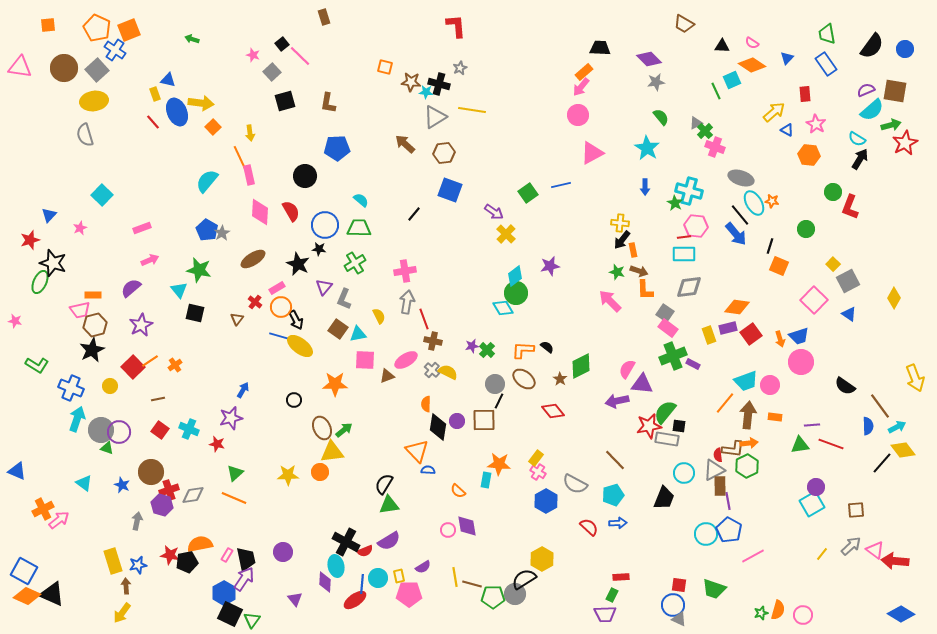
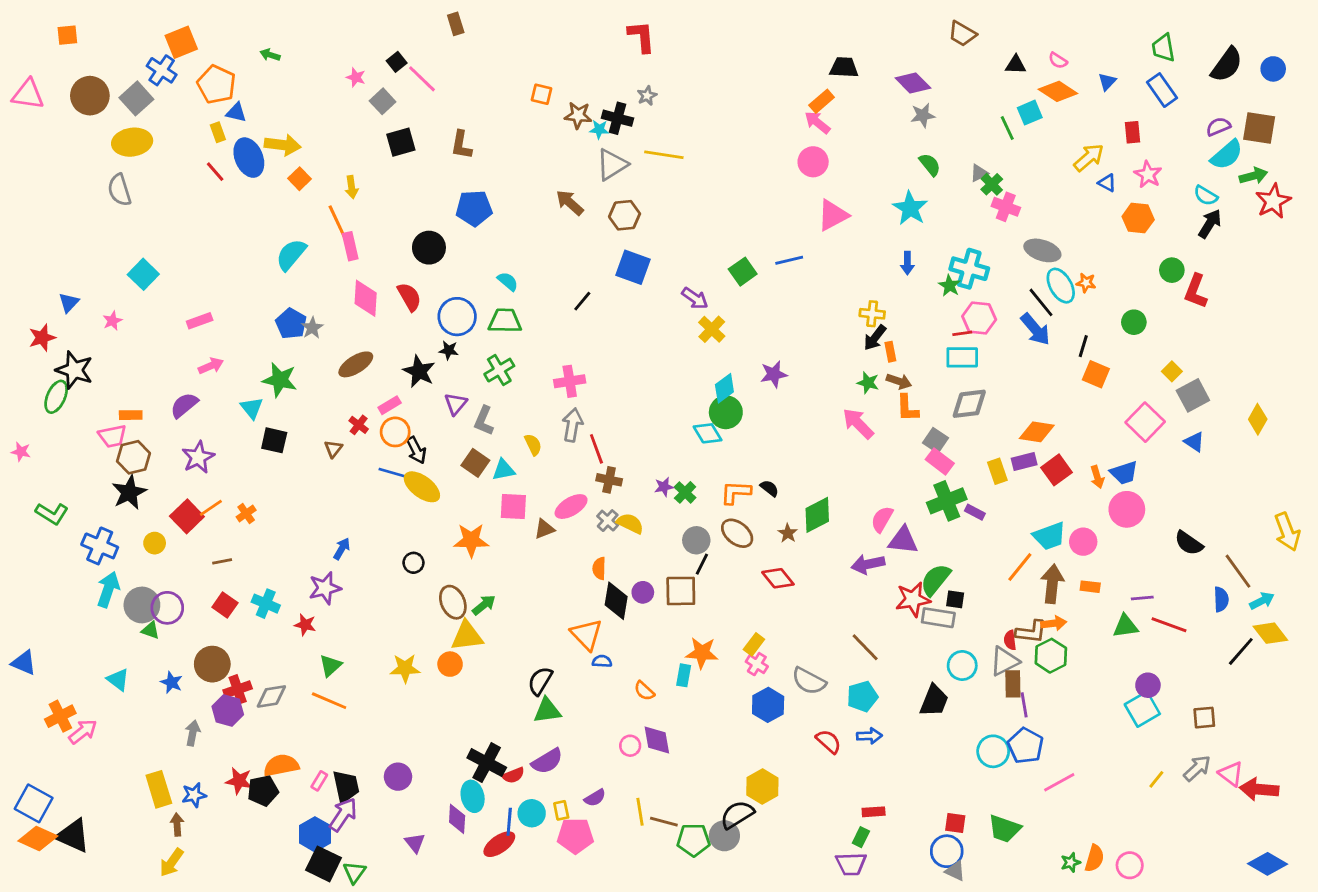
orange pentagon: (97, 28) -> (216, 84), moved
pink arrow: (581, 87) -> (817, 122), turned 90

